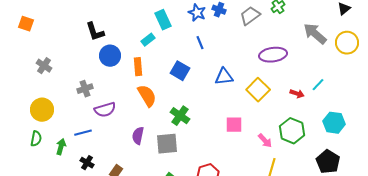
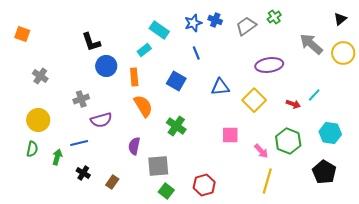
blue star: (197, 13) -> (193, 23), turned 30
cyan rectangle: (163, 20) -> (159, 30), turned -30
gray square: (167, 144) -> (158, 166), moved

